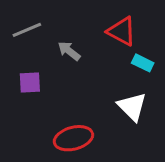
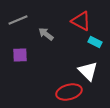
red ellipse: (73, 138) -> (69, 92), moved

